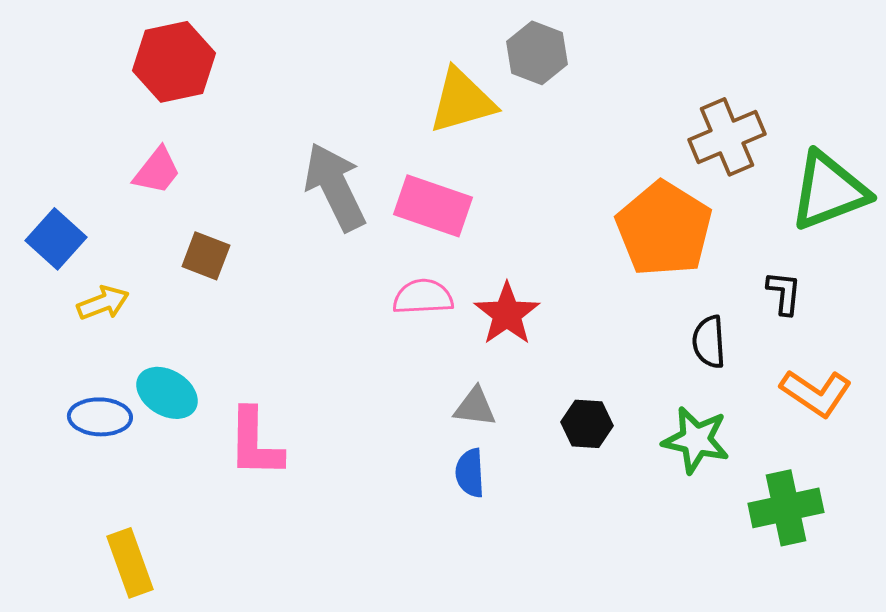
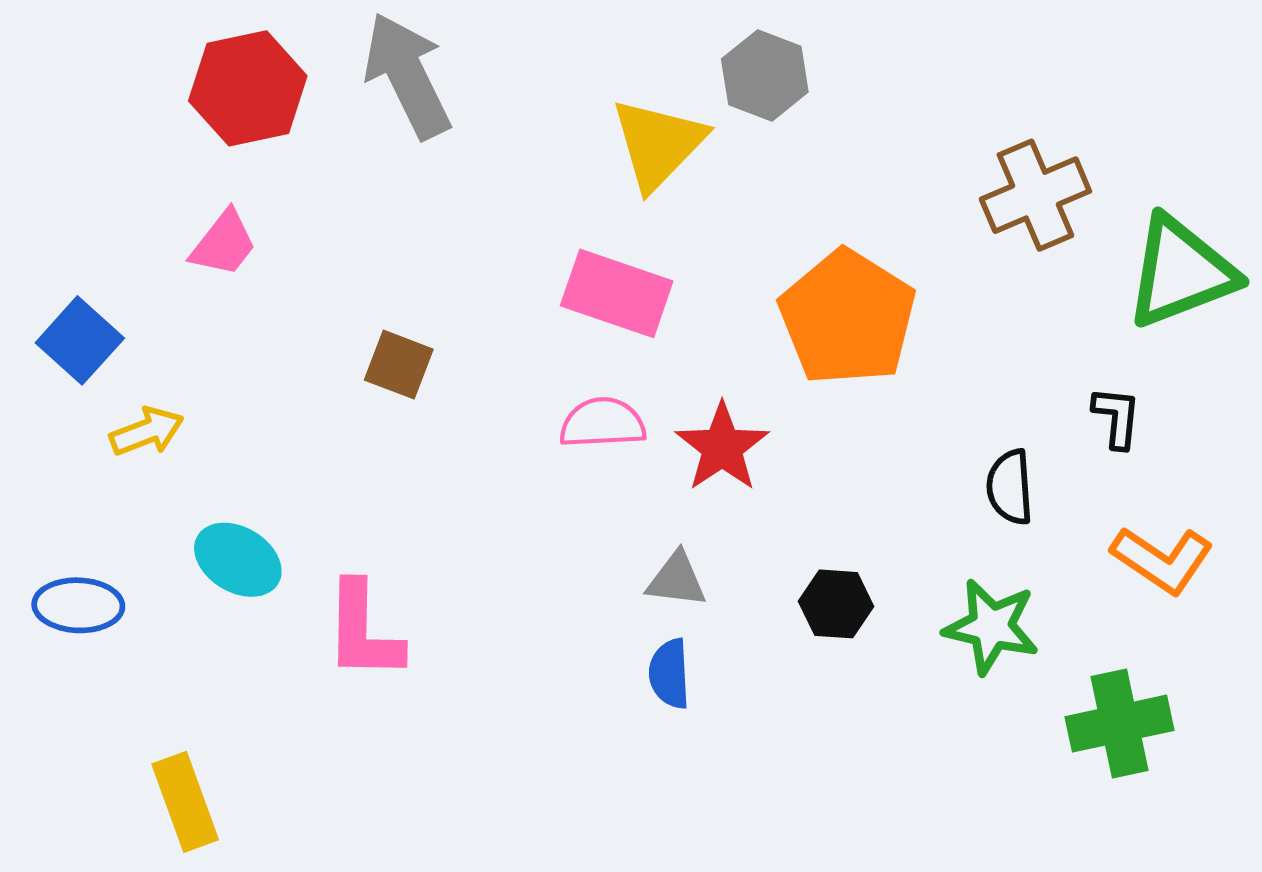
yellow triangle: (462, 101) -> (658, 144), turned -30
gray arrow: (335, 187) -> (407, 75), moved
orange pentagon: (664, 229) -> (847, 318), moved
brown square: (206, 256) -> (399, 365), moved
blue ellipse: (100, 417) -> (78, 605), moved

